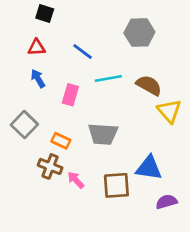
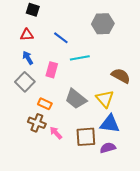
brown semicircle: (149, 85) -> (121, 76), moved
yellow triangle: (169, 111) -> (105, 99), moved
gray square: (24, 125) -> (25, 82), moved
gray trapezoid: (103, 134) -> (76, 99), turned 35
purple semicircle: (166, 202) -> (108, 148), moved

